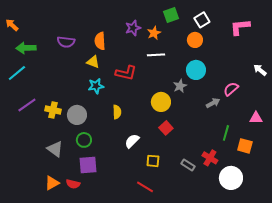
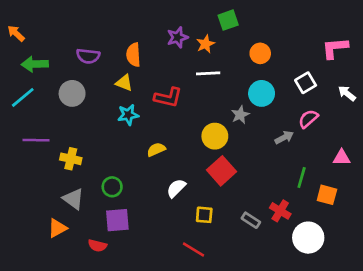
white square: (202, 20) -> (306, 83), moved
pink L-shape: (240, 27) -> (335, 48), moved
purple line: (27, 105) -> (36, 140), turned 36
yellow cross: (53, 110) -> (71, 159), moved
yellow semicircle: (117, 112) -> (156, 149), turned -112
gray circle: (77, 115) -> (72, 93), moved
red square: (166, 128) -> (222, 171), size x1.5
orange triangle: (52, 183) -> (57, 228), moved

